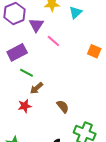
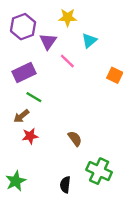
cyan triangle: (76, 12) -> (89, 41), moved
brown arrow: (37, 88) -> (21, 116), moved

